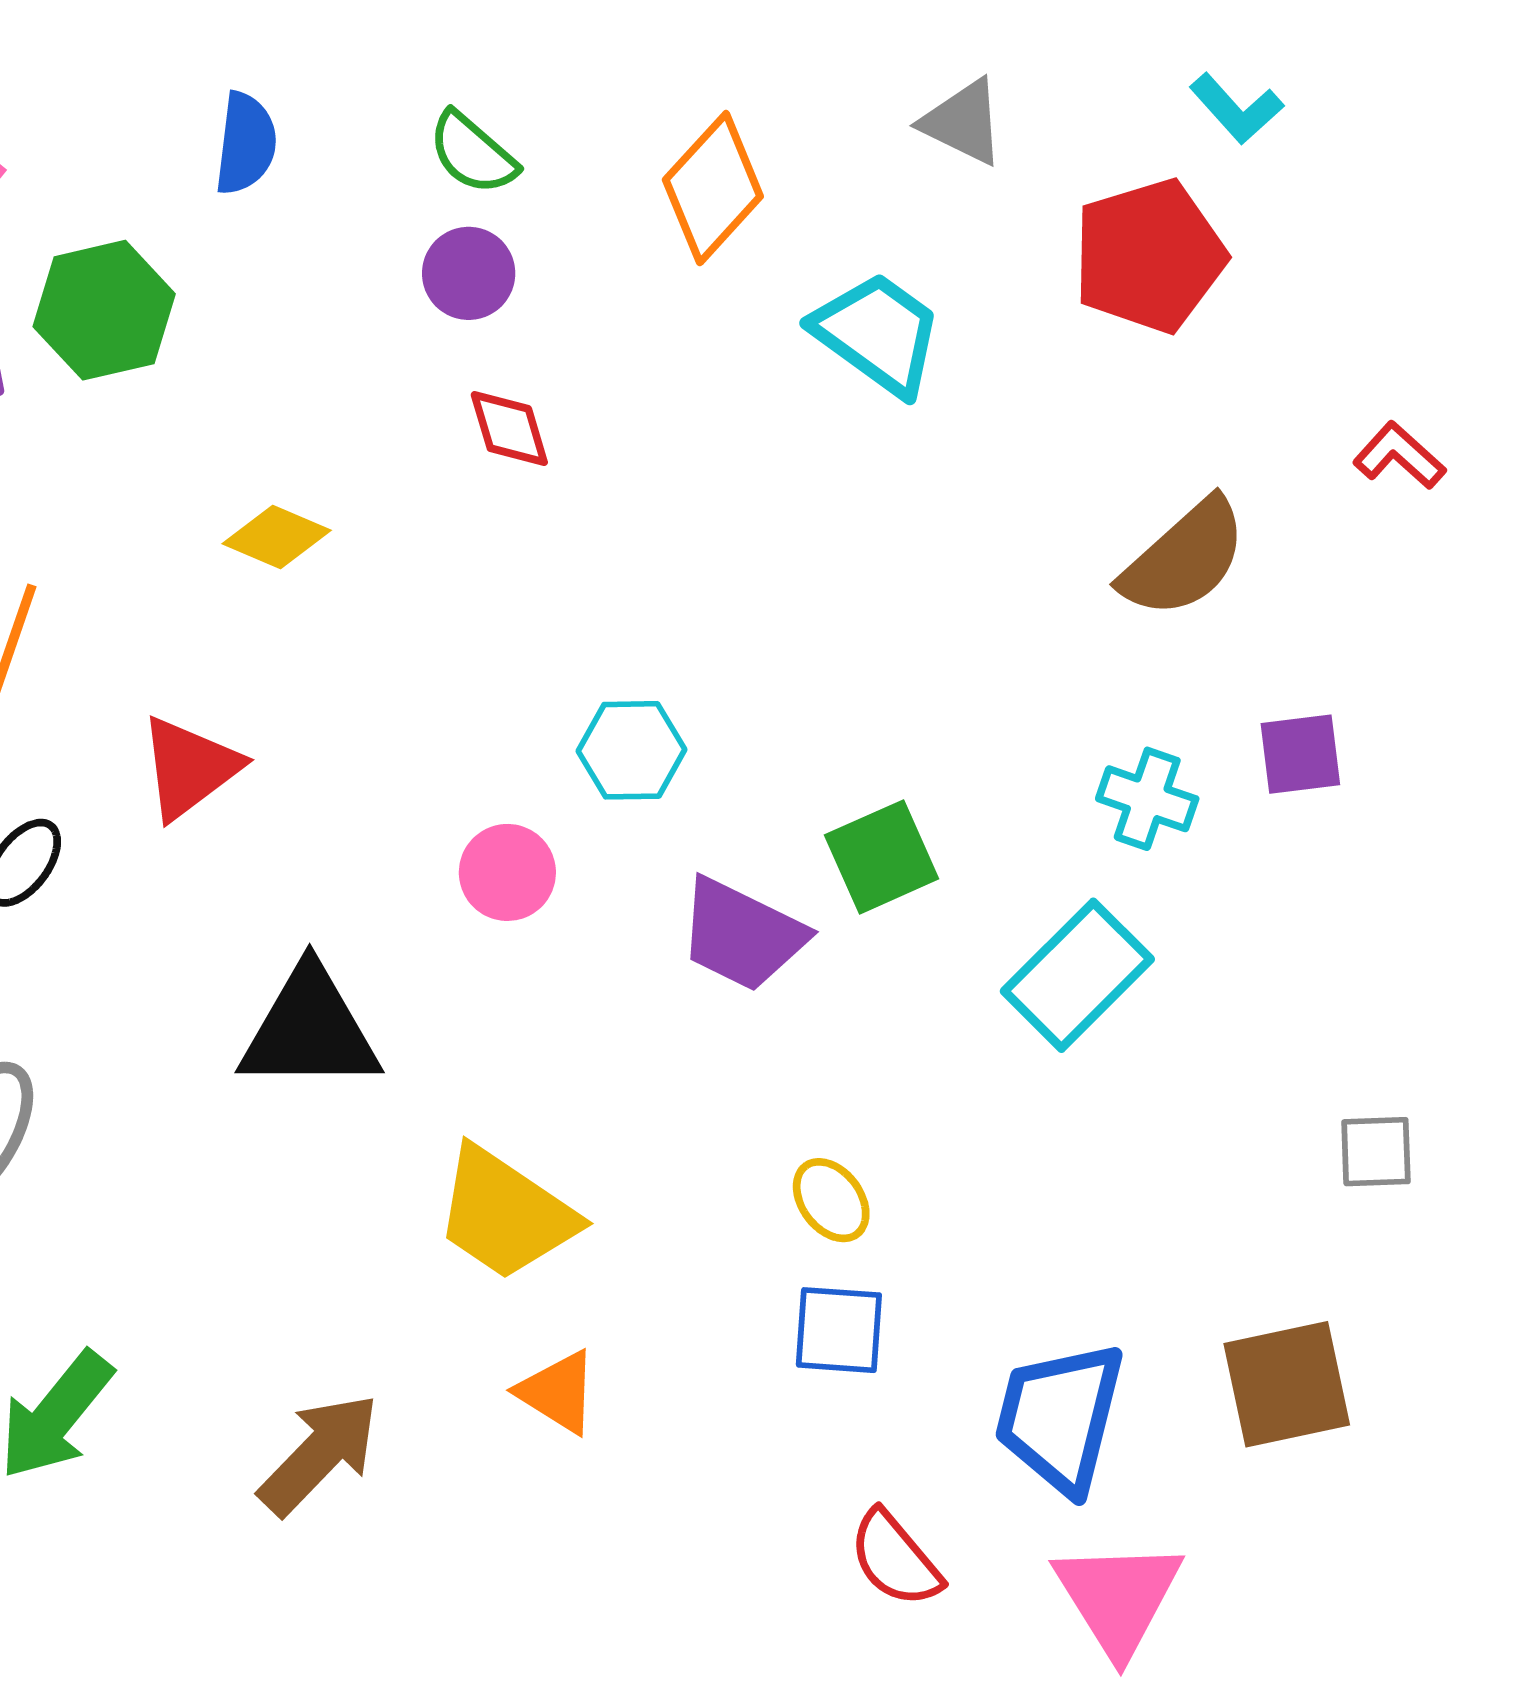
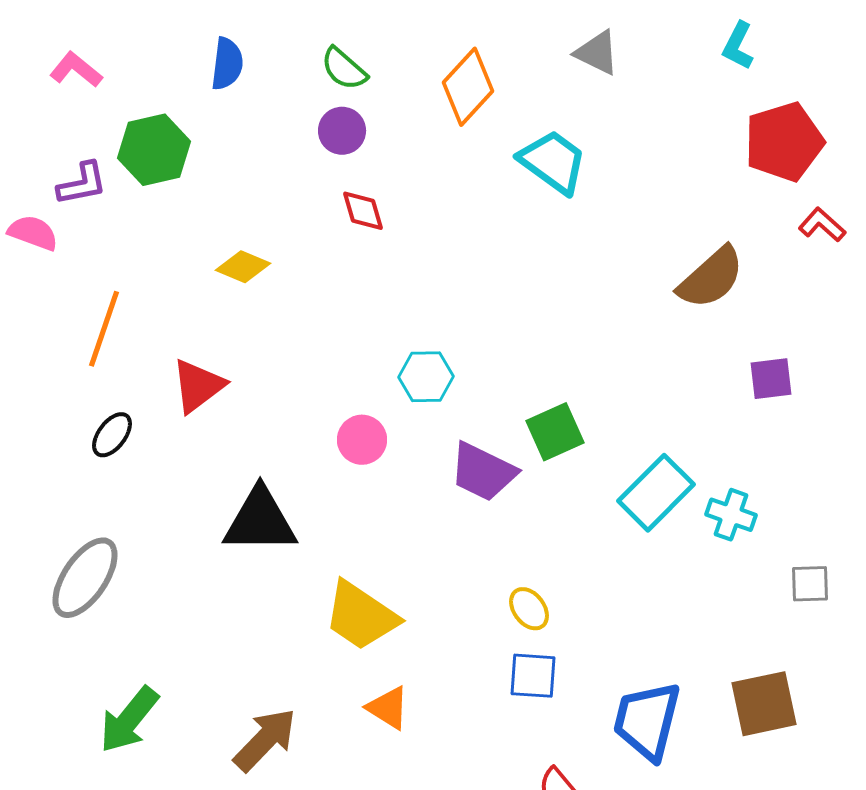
cyan L-shape: (1236, 109) -> (738, 46), turned 69
red pentagon: (1149, 256) -> (784, 142), moved
cyan cross: (1147, 799) -> (731, 515), moved

